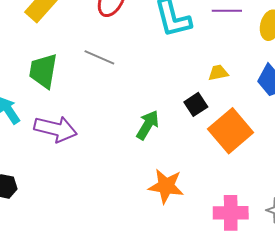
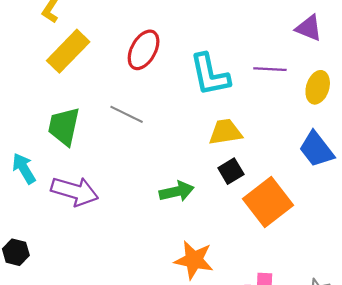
yellow trapezoid: (218, 73) -> (225, 132), moved, size x1.5
green arrow: (148, 125) -> (177, 191), turned 44

